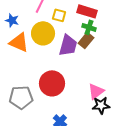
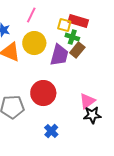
yellow square: (59, 15) -> (64, 25), moved
green cross: (89, 27) -> (72, 37), moved

